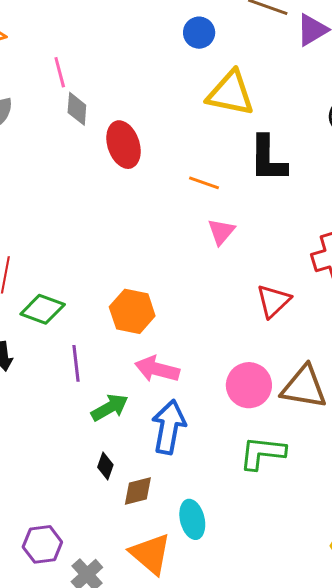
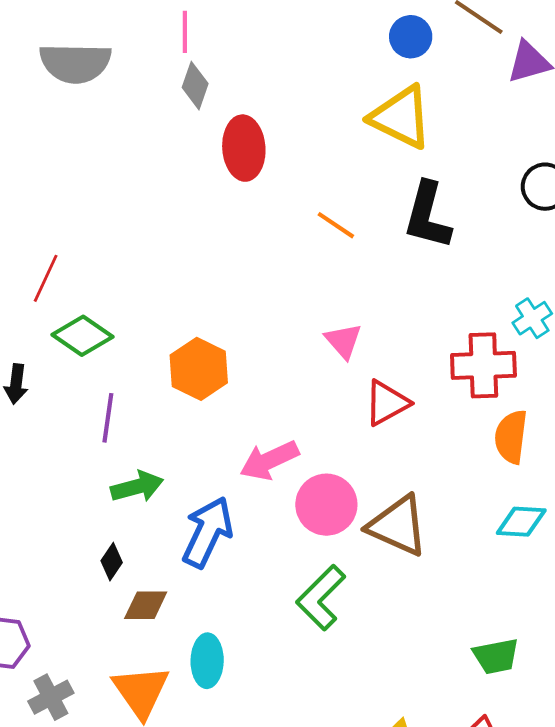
blue circle: (199, 33) -> (411, 37), moved
pink triangle: (221, 232) -> (343, 341), moved, turned -36
pink arrow: (157, 369) -> (269, 460), moved, turned -54
green L-shape: (262, 453) -> (321, 598), turned -66

